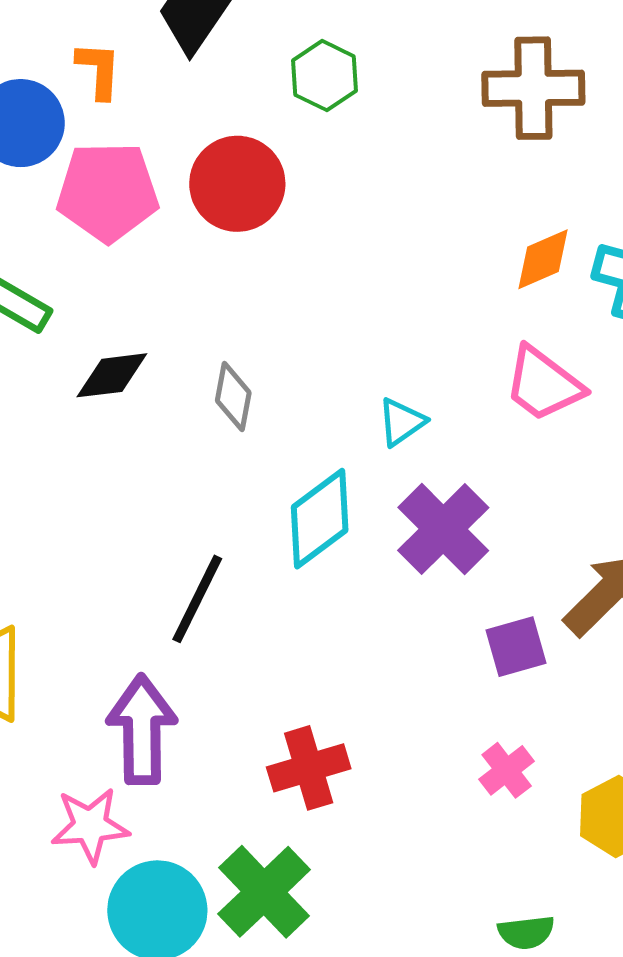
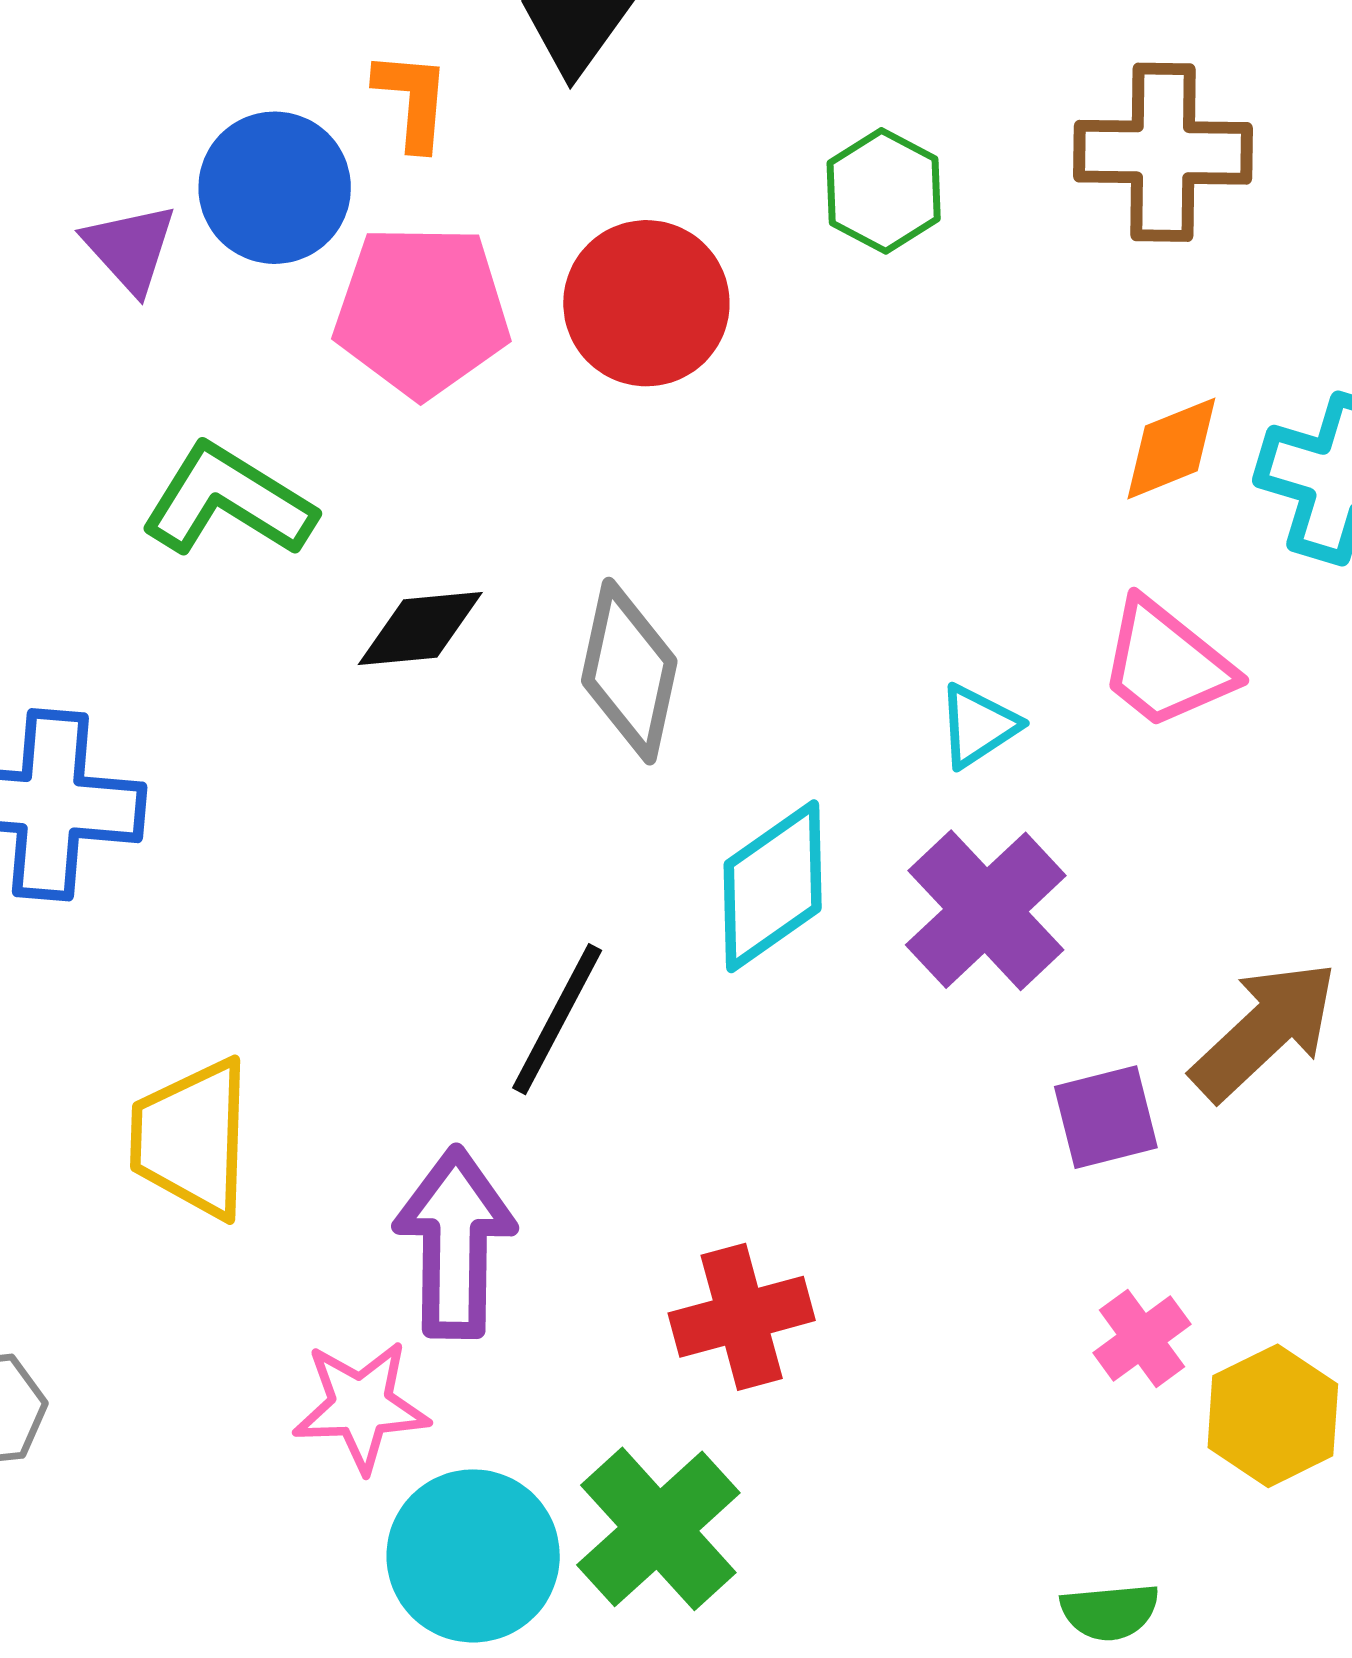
green hexagon: (325, 76) -> (884, 191), moved
gray diamond: (233, 397) -> (629, 671), size x1.5
cyan triangle: (402, 422) -> (978, 726), moved
pink cross: (507, 770) -> (1142, 1338), moved

